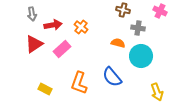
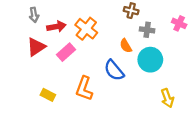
pink cross: (160, 11) -> (179, 23), moved
orange cross: (81, 27) -> (86, 29), size x1.5
orange semicircle: (118, 43) -> (126, 46), turned -136
blue semicircle: (112, 77) -> (114, 70), moved

